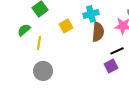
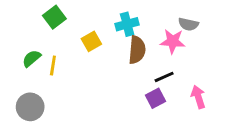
green semicircle: (24, 30) -> (32, 58), moved
gray circle: (43, 71) -> (30, 107), moved

